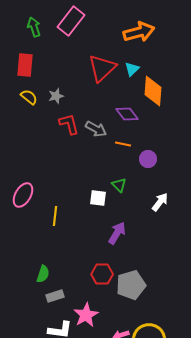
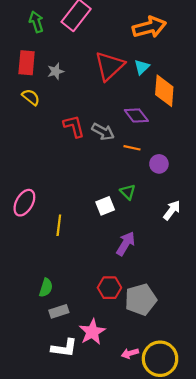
gray star: (56, 96) -> (56, 71), moved
white square: (98, 198) -> (105, 206), turned -30

